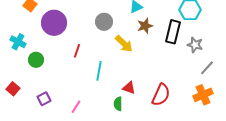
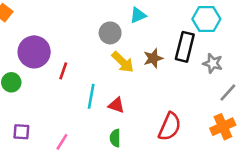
gray circle: (104, 22) -> (110, 33), moved
purple circle: (54, 23) -> (34, 52), moved
brown star: (145, 26) -> (153, 58), moved
red triangle: (129, 88) -> (116, 105), moved
purple square: (44, 99) -> (21, 132), turned 32

